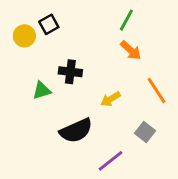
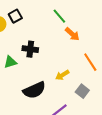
green line: (126, 20) -> (59, 16), moved, turned -70
yellow arrow: (111, 99) -> (62, 75), moved

